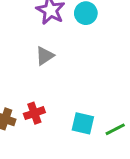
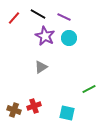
green line: (115, 129) -> (89, 89), moved

